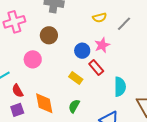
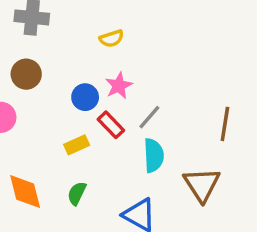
gray line: (124, 24) -> (149, 117), moved
yellow rectangle: (76, 78) -> (77, 145), turned -56

